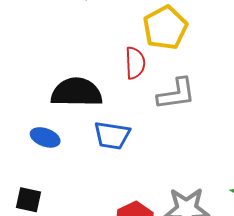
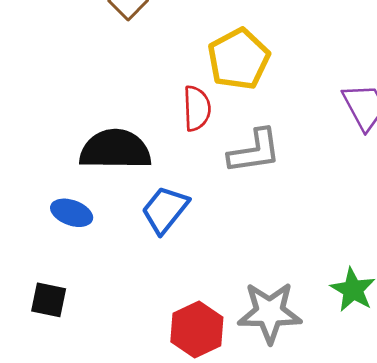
blue trapezoid: (112, 136) -> (165, 210), turned 120

